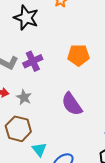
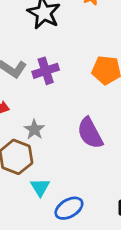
gray star: (24, 97) -> (34, 130), moved

